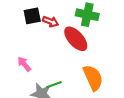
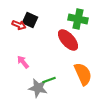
black square: (32, 16) -> (30, 20), turned 35
red arrow: (51, 22) -> (19, 25), moved

